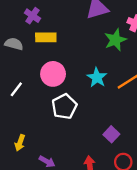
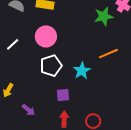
cyan star: (97, 78) -> (82, 71), moved
purple square: (111, 134) -> (63, 95), moved, turned 32

